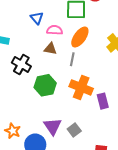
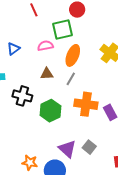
blue triangle: (37, 18) -> (13, 49), moved, turned 48
pink semicircle: (55, 30) -> (45, 46), moved
gray line: (72, 59) -> (71, 79), turned 32

